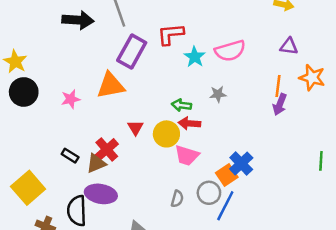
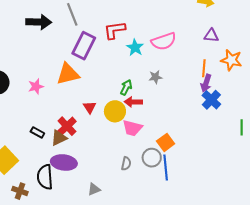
green arrow: (181, 105) -> (126, 87), turned 112
blue cross: (241, 163) -> (211, 100), moved
blue line: (225, 206) -> (166, 168), turned -30

